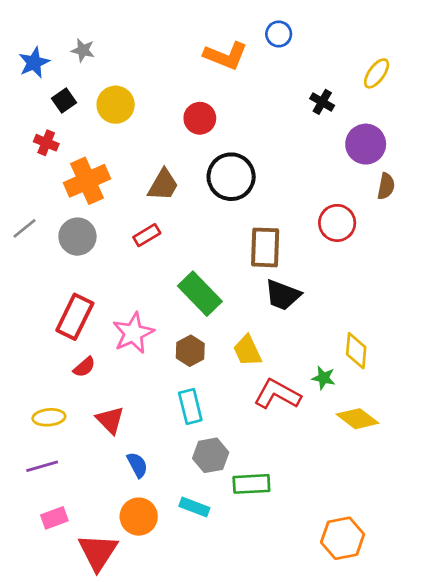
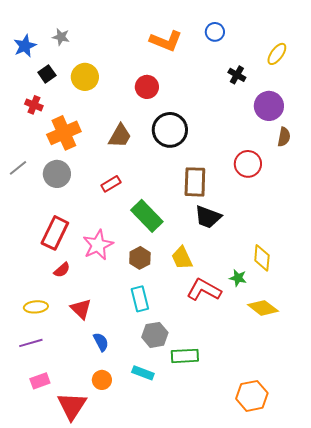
blue circle: (279, 34) -> (215, 32), moved
red rectangle: (147, 235) -> (111, 184), moved
orange circle: (139, 517) -> (102, 380), size x0.7

